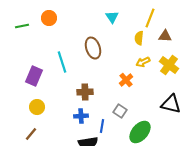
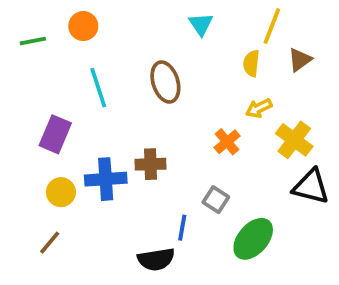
brown triangle: (165, 36) -> (300, 60), turned -40
cyan line: (62, 62) -> (98, 88), moved
yellow cross: (169, 65) -> (294, 140), moved
blue cross: (81, 116) -> (106, 179), moved, size x1.5

